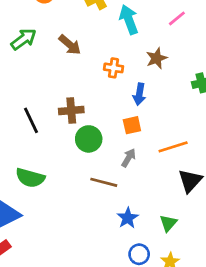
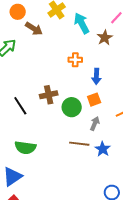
brown arrow: (70, 45) -> (34, 29), moved
brown star: (157, 58) -> (105, 38), moved
green circle: (89, 139) -> (72, 107), moved
blue star: (128, 218) -> (103, 149), moved

